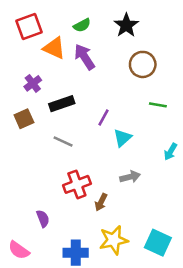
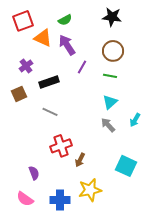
black star: (126, 25) -> (112, 17), moved, turned -30
green line: (158, 105) -> (110, 76), moved
purple line: (104, 118) -> (82, 67), moved
cyan triangle: (122, 138) -> (110, 102), moved
gray arrow: (130, 177) -> (108, 125), moved, turned -119
cyan square: (158, 243) -> (126, 166), moved
pink semicircle: (19, 250) -> (25, 199), moved

